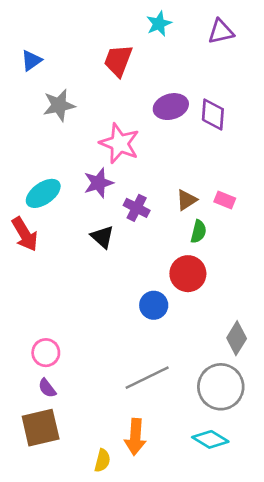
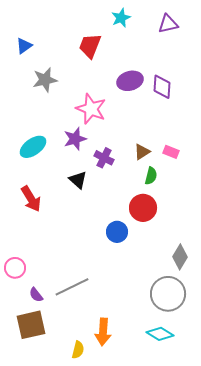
red arrow: (25, 234) -> (31, 199), moved
pink circle: (46, 353) -> (15, 268), moved
gray line: (147, 378) -> (72, 287), moved

